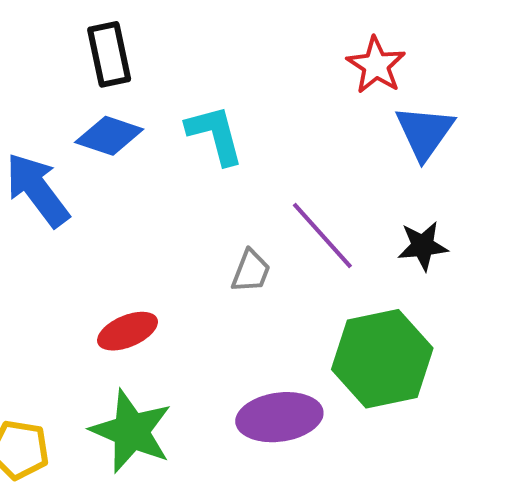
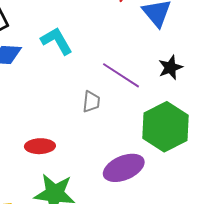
red ellipse: (127, 331) -> (40, 146), turned 36

